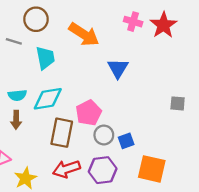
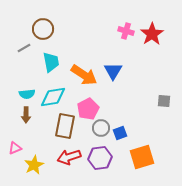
orange arrow: (84, 34) -> (84, 75), moved
gray line: (14, 41) -> (24, 48), turned -48
orange square: (152, 169) -> (142, 157), turned -30

